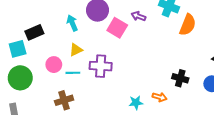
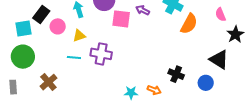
pink square: (117, 28) -> (121, 19), turned -30
black rectangle: (34, 32) -> (41, 15), turned -36
pink circle: (54, 65) -> (58, 26), moved
brown cross: (64, 100) -> (48, 82), moved, turned -30

